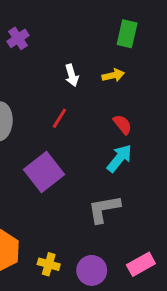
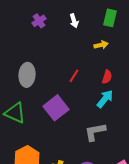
white arrow: (72, 75) -> (74, 21), moved
red line: (59, 118) -> (74, 76), moved
red semicircle: (122, 124) -> (107, 77), turned 56

